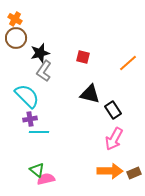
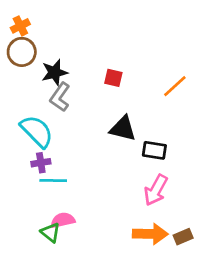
orange cross: (15, 19) -> (20, 26), turned 32
black rectangle: (113, 110) -> (154, 150), turned -48
pink semicircle: (46, 179) -> (63, 220), moved

